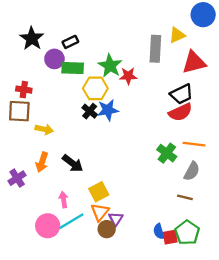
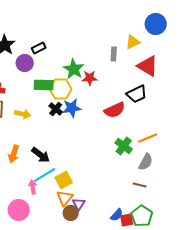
gray rectangle: (155, 49) -> (114, 54), size x0.6
red triangle: (194, 62) -> (148, 66), turned 45
green rectangle: (73, 68) -> (44, 85), moved
red semicircle: (180, 112) -> (115, 110), moved
yellow arrow: (44, 129) -> (23, 114), moved
orange line: (194, 144) -> (148, 138), turned -30
cyan line: (71, 221) -> (45, 175), moved
blue semicircle: (159, 231) -> (117, 215), turned -120

